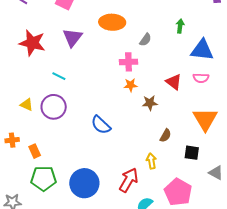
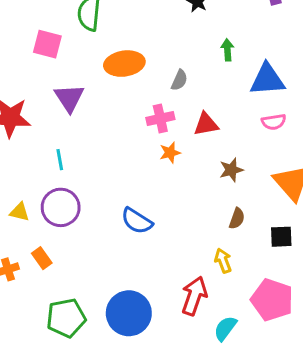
cyan line: (59, 76) -> (60, 160), turned 64
red triangle: (174, 82) -> (206, 124), moved, turned -36
brown star: (150, 103) -> (231, 170), moved
orange rectangle: (35, 151) -> (42, 258), moved

